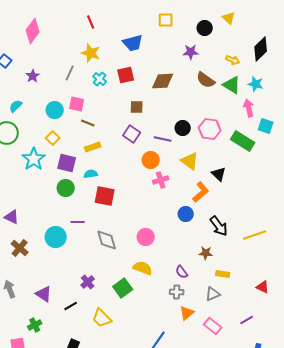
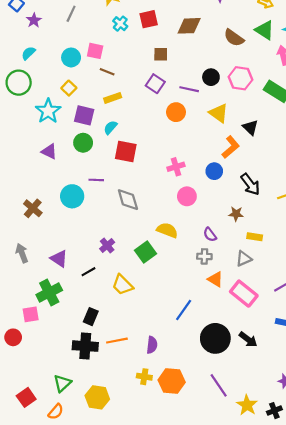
gray line: (70, 73) -> (71, 14), moved
purple star: (33, 76) -> (34, 20), moved
brown semicircle: (206, 80) -> (234, 38), moved
cyan semicircle: (91, 174) -> (110, 127), turned -40
pink cross: (161, 180) -> (176, 167), moved
purple triangle: (12, 217) -> (49, 151), moved
pink circle: (146, 237) -> (187, 196), moved
orange triangle: (187, 313) -> (215, 279), turned -49
green cross: (35, 325) -> (49, 292), size x1.6
pink rectangle: (213, 326) -> (244, 294), size x1.4

